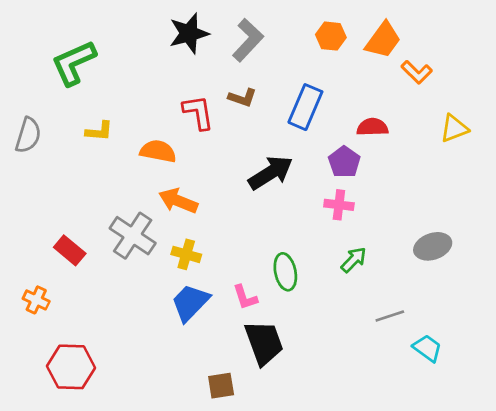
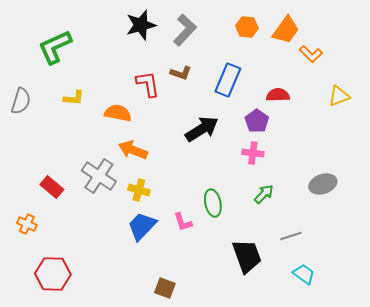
black trapezoid: (264, 343) -> (247, 256), moved
cyan trapezoid: (427, 348) -> (304, 274), moved
brown square: (221, 386) -> (165, 288), turned 30

